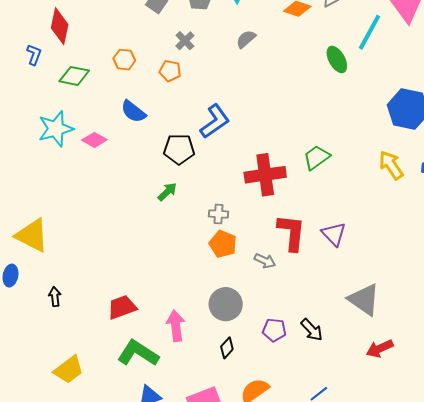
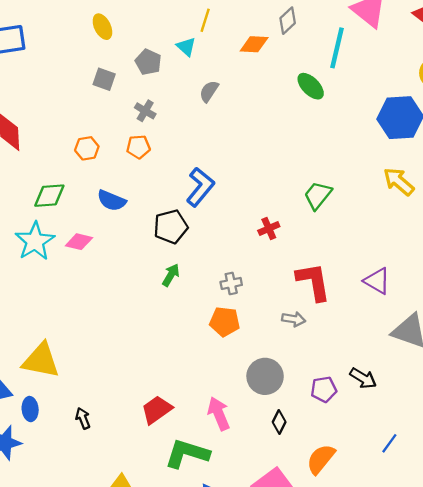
green diamond: (74, 76) -> (49, 196), moved
red cross: (265, 175) -> (269, 228), size x0.5
purple triangle: (334, 234) -> (377, 281), moved
orange pentagon: (223, 244) -> (225, 322), moved

